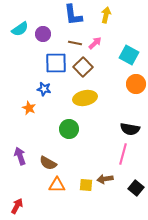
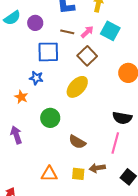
cyan square: (129, 55) -> (110, 31), moved
brown square: (83, 67) -> (87, 56), moved
yellow ellipse: (85, 98) -> (77, 87), turned -35
green circle: (69, 129) -> (50, 118), moved
purple arrow: (20, 156) -> (16, 135), moved
brown semicircle: (48, 163) -> (77, 142), moved

